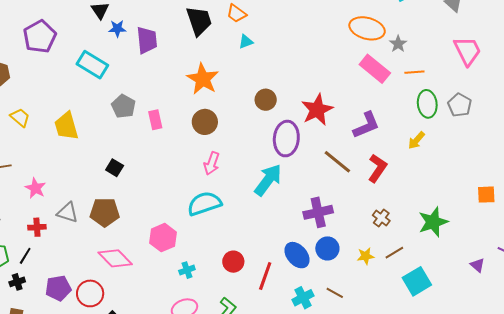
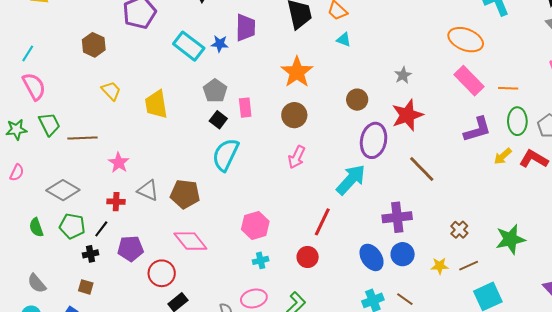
blue star: (117, 29) -> (220, 44), moved
cyan triangle: (246, 42) -> (344, 40), turned 35
gray star: (398, 44) -> (403, 75), moved
purple L-shape: (366, 125) -> (477, 130), moved
black square: (115, 168) -> (218, 120), moved
red L-shape: (377, 168) -> (534, 159), moved, turned -100
cyan semicircle: (204, 204) -> (226, 155), moved, turned -52
pink hexagon: (163, 238) -> (255, 225), moved
red line: (265, 276) -> (322, 222), moved
purple pentagon: (58, 288) -> (130, 249), moved

